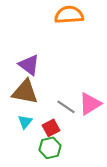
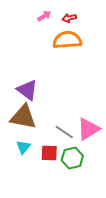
red square: (51, 128) -> (49, 153), turned 30
green hexagon: (50, 148) -> (72, 158), moved

